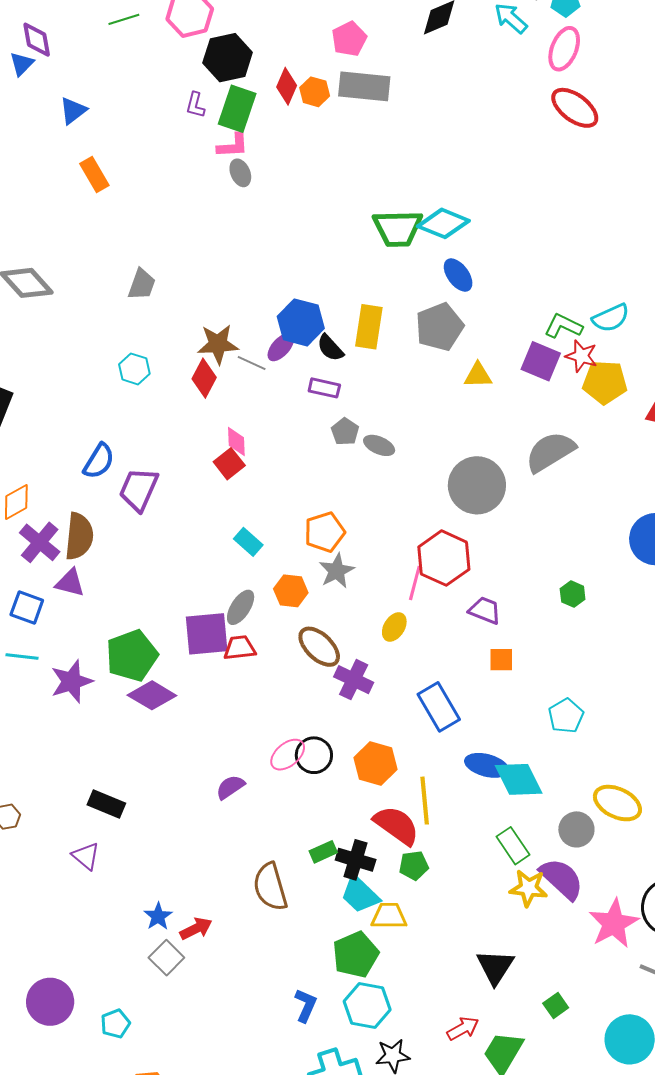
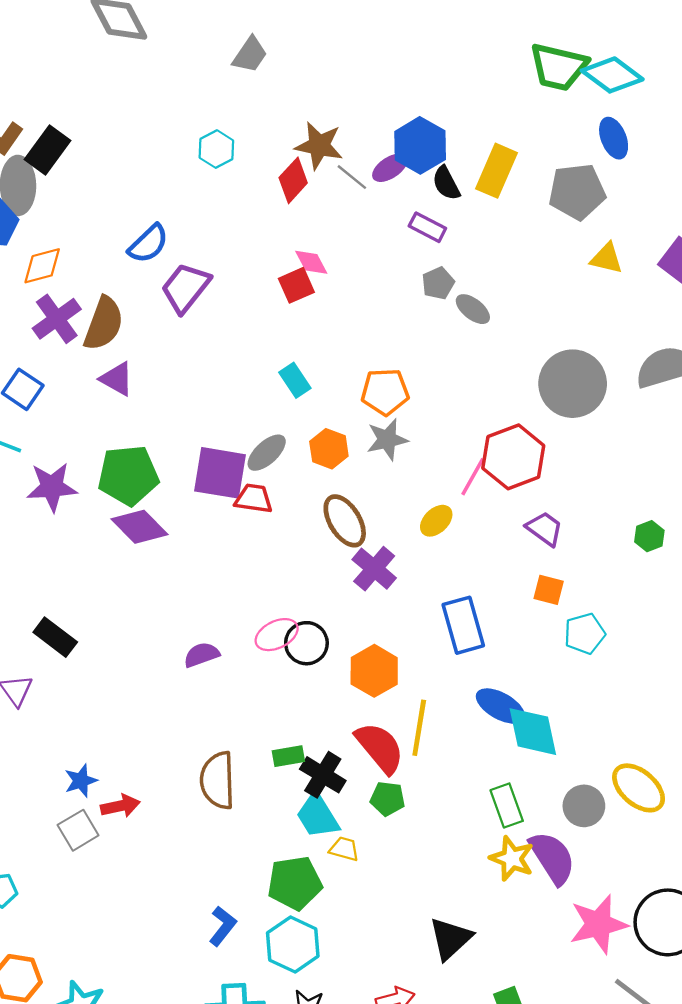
pink diamond: (236, 442) -> (311, 262), turned -40
purple triangle: (70, 583) -> (117, 379), moved
cyan pentagon: (566, 716) -> (585, 634), moved
yellow trapezoid: (389, 916) -> (344, 849), size x0.7

